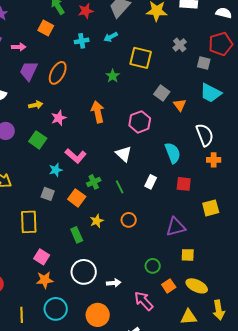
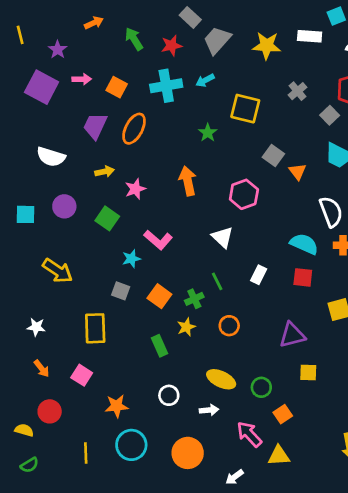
orange square: (46, 28) -> (117, 87), moved
cyan cross: (82, 41) -> (166, 86), size x1.6
pink arrow: (19, 47) -> (82, 79), moved
gray square: (204, 63) -> (330, 115), turned 32
cyan semicircle: (173, 153) -> (304, 244), moved, turned -45
green cross: (94, 182) -> (194, 299), moved
pink square: (42, 257) -> (82, 375), moved
white circle: (84, 272) -> (169, 395), size x0.6
yellow ellipse: (197, 286) -> (221, 379), moved
yellow triangle: (189, 317) -> (279, 456), moved

